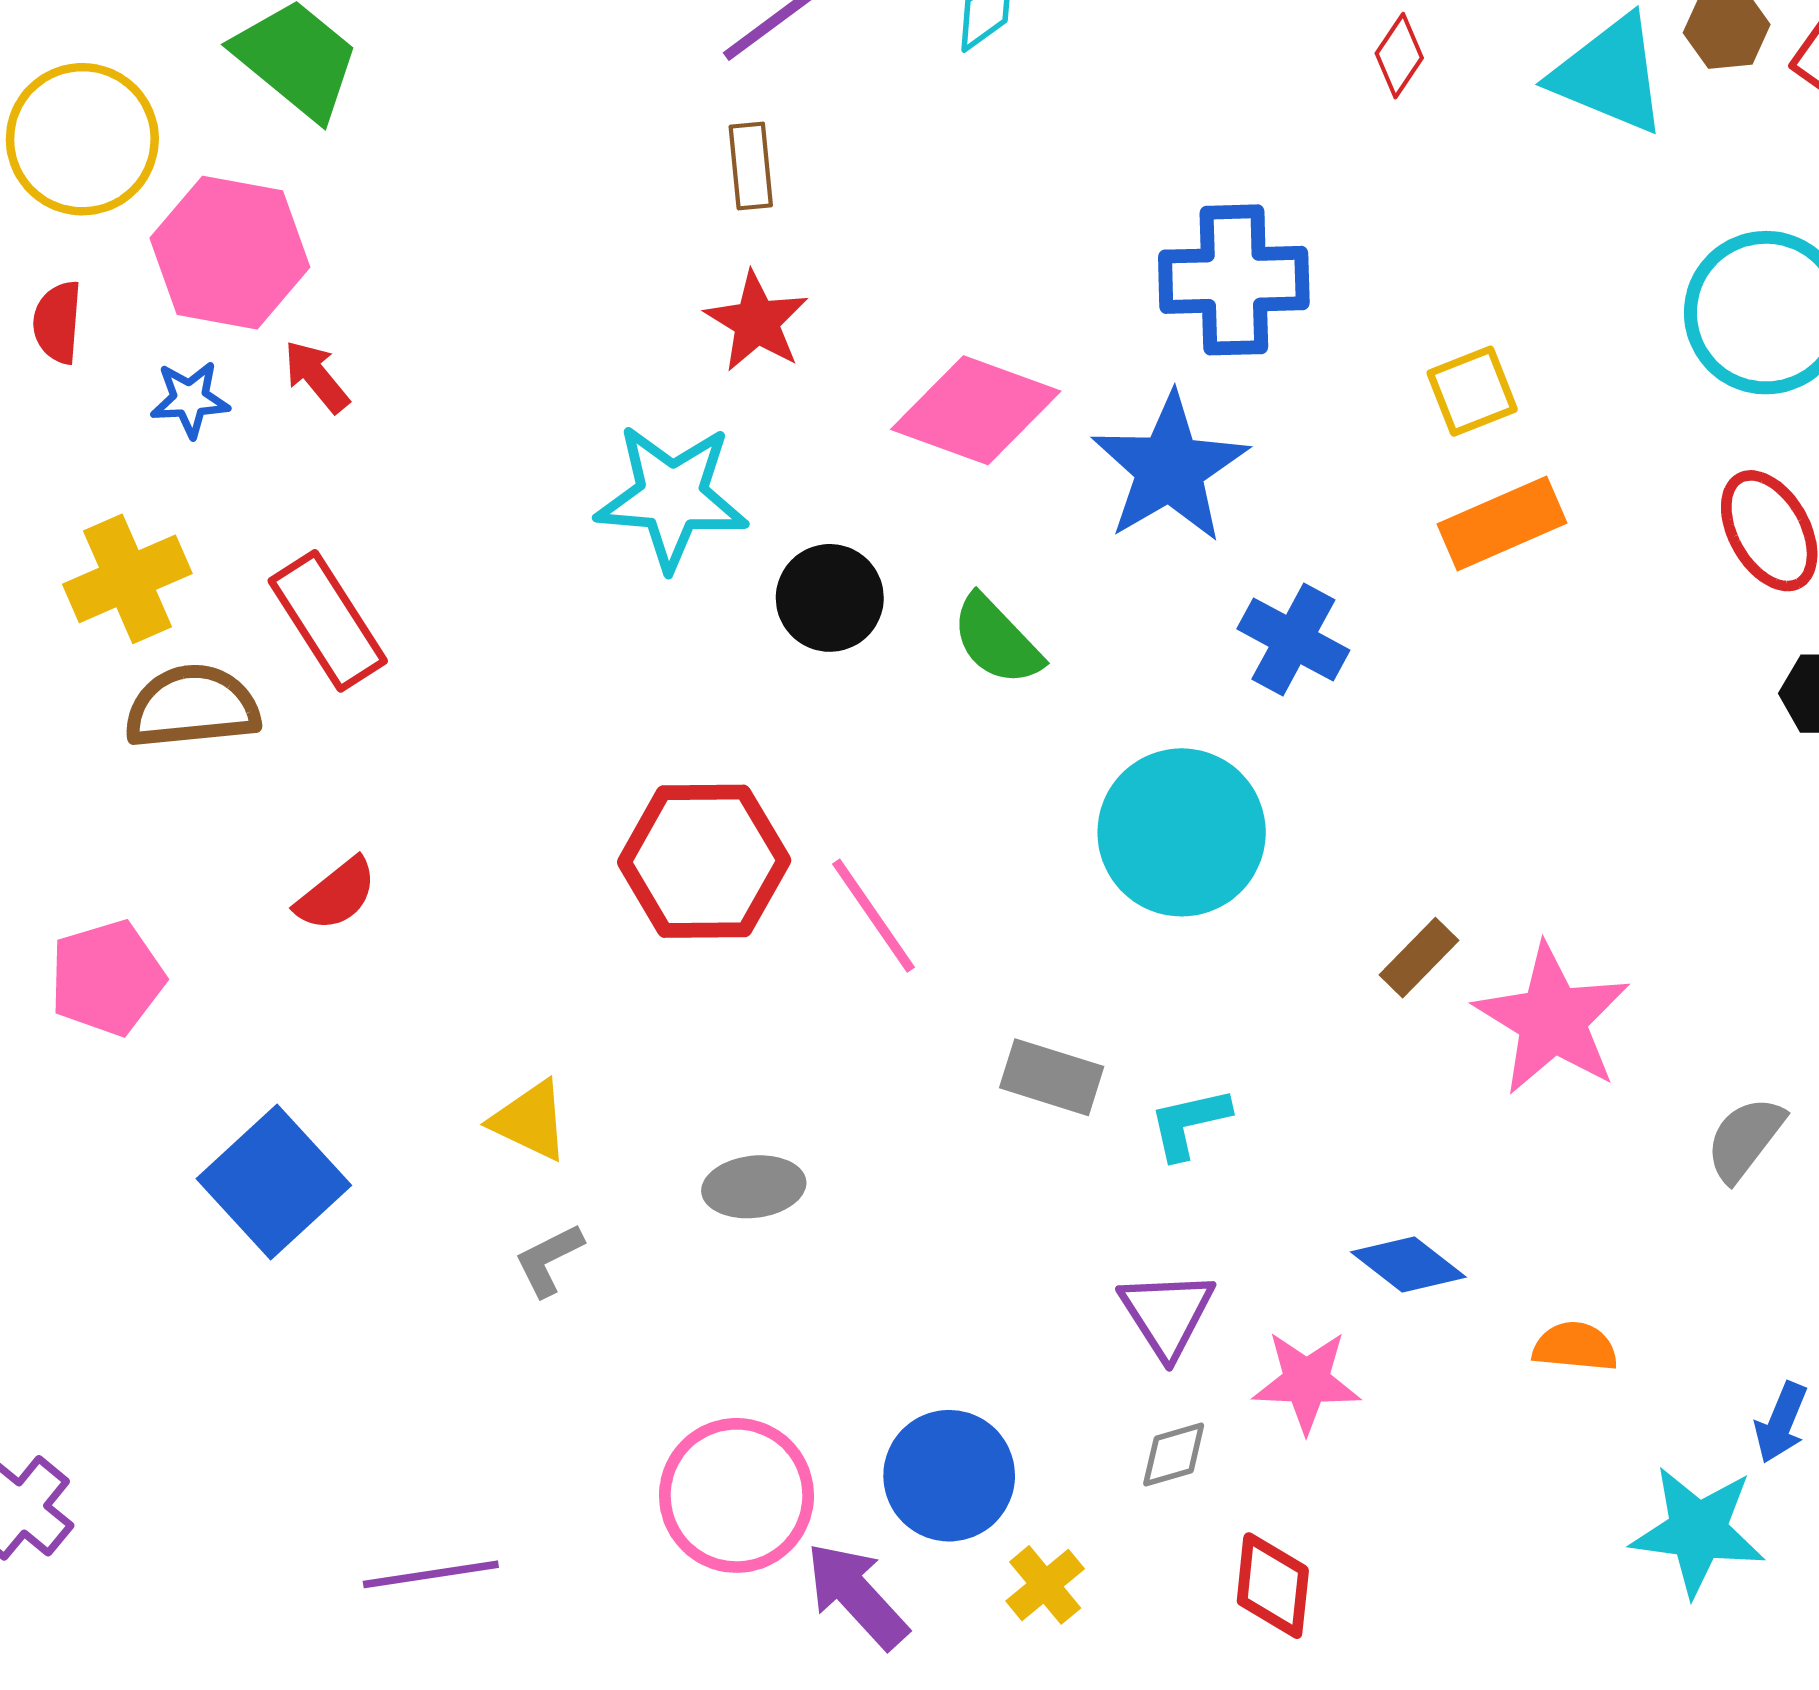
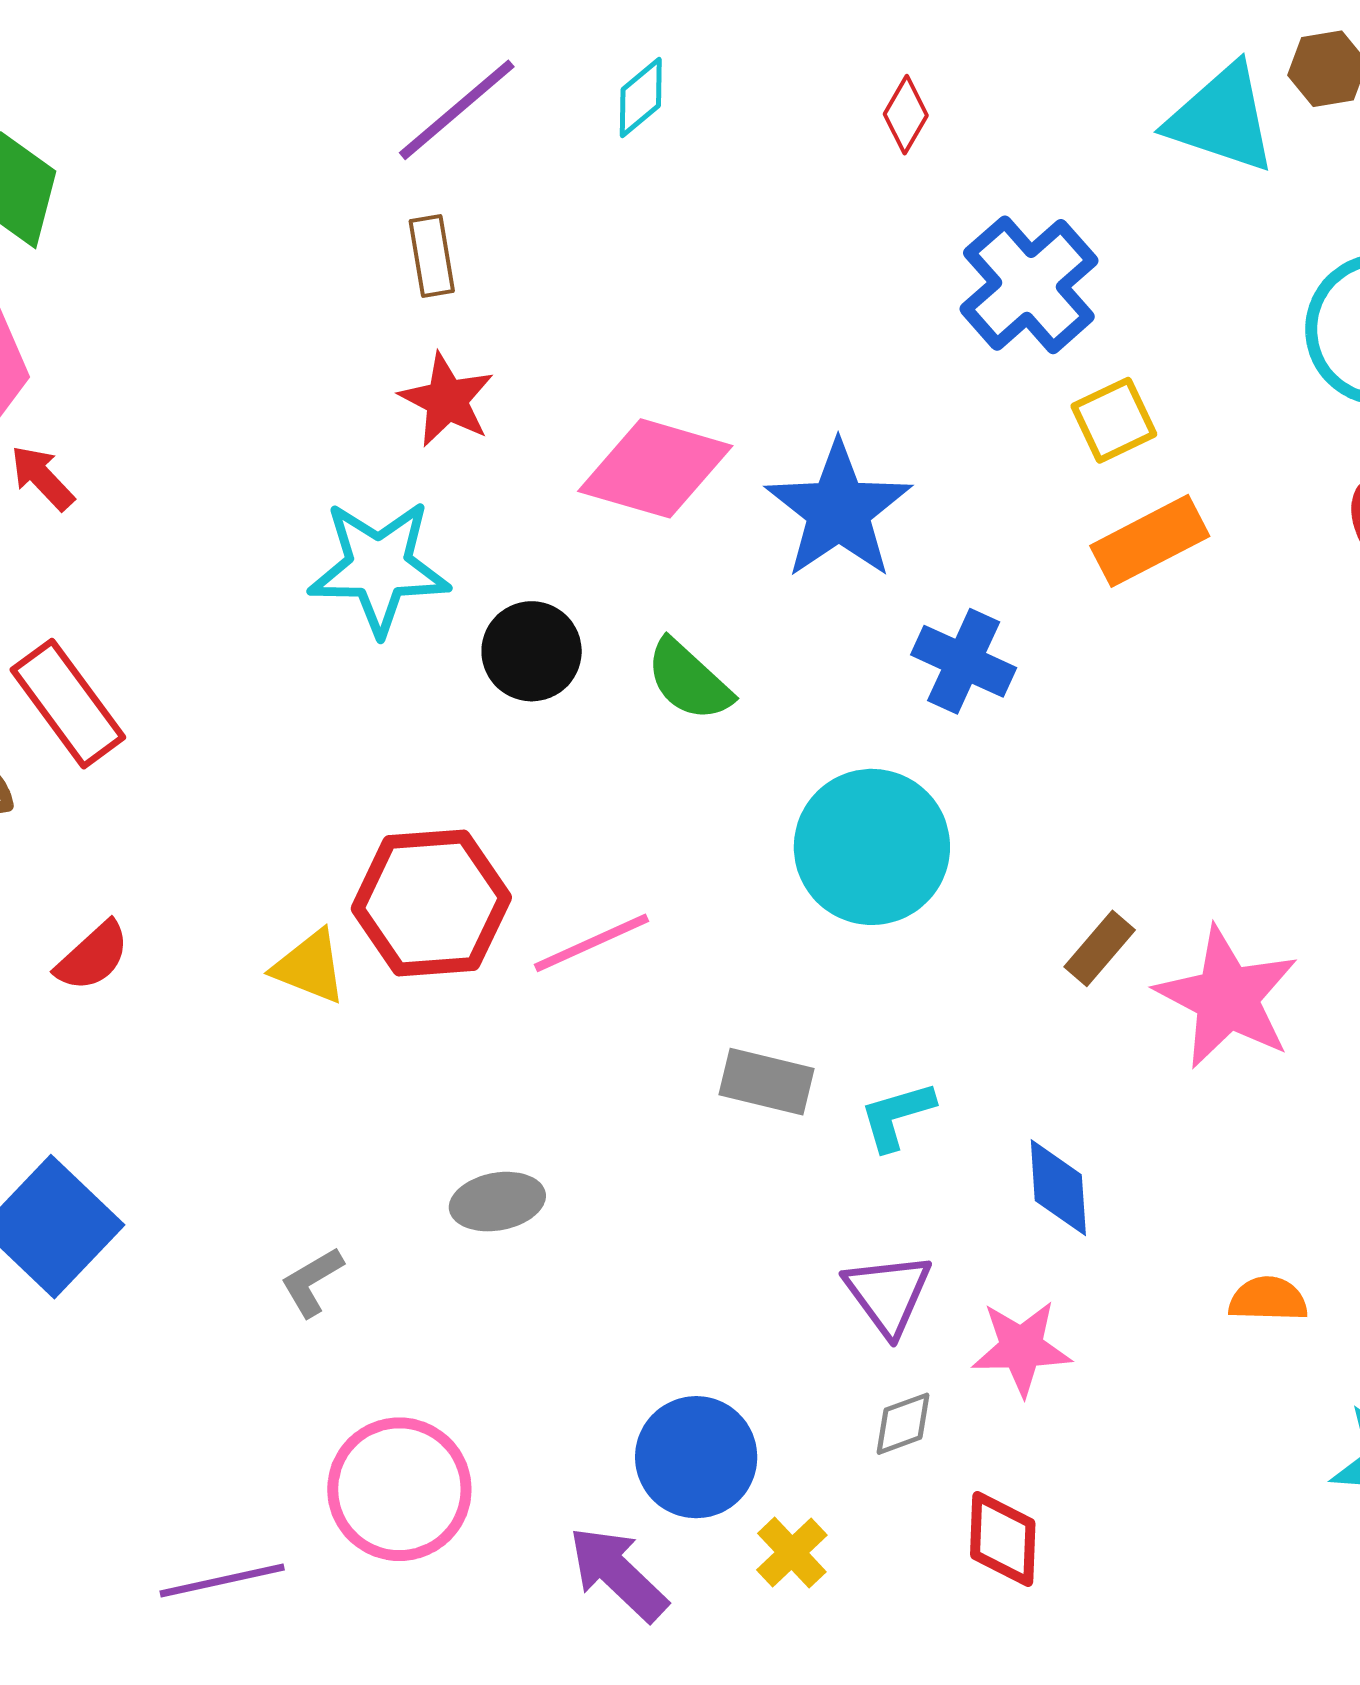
red diamond: (1399, 56) -> (906, 115), moved
blue cross: (1234, 280) -> (1029, 285), moved, turned -36
pink line: (873, 916) -> (592, 943), turned -76
yellow triangle: (530, 1121) -> (310, 967), moved
blue diamond: (1408, 1265) -> (1058, 1188), moved, turned 52
pink circle: (737, 1495) -> (399, 1489), moved

